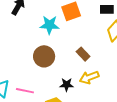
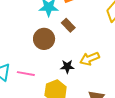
brown rectangle: (83, 54) -> (68, 25), moved

